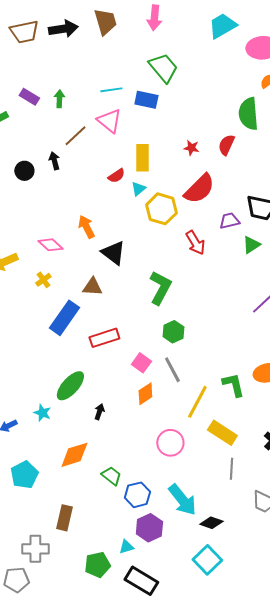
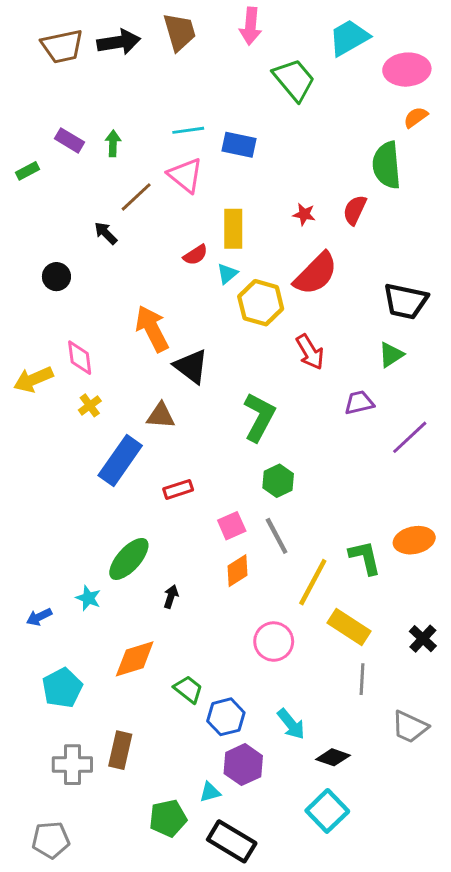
green trapezoid: (163, 68) -> (294, 80), moved
black arrow: (54, 161) -> (106, 233), turned -30
black circle: (24, 171) -> (56, 277), moved
purple trapezoid: (229, 221) -> (359, 403), moved
orange arrow: (86, 227) -> (152, 329), size x1.4
pink diamond: (50, 245) -> (80, 358), moved, turned 40
red rectangle: (104, 338) -> (178, 489), size x0.7
pink square: (141, 363) -> (232, 526), turned 30
cyan arrow: (182, 500) -> (291, 724), size x0.7
gray cross: (35, 549) -> (72, 765), moved

